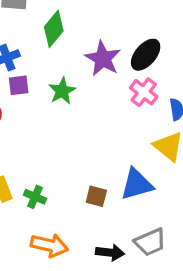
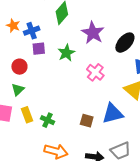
black ellipse: (146, 55) -> (125, 43), moved
pink cross: (144, 92) -> (95, 72), moved

